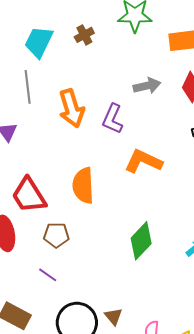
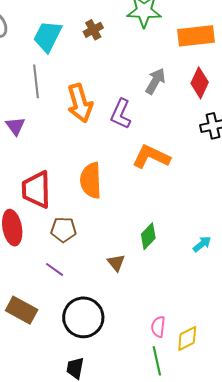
gray arrow: (147, 86) -> (155, 81), turned -48
red trapezoid: (29, 195) -> (36, 190), turned 30
green diamond: (141, 241) -> (148, 236), size x0.7
brown triangle: (113, 316) -> (116, 263), moved

